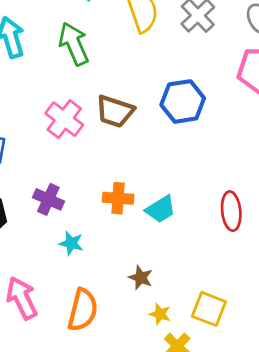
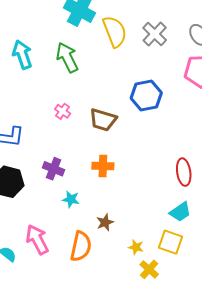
brown trapezoid: (115, 111) -> (103, 120), moved
pink cross: (64, 119) -> (63, 111), size x0.6
cyan trapezoid: (161, 209) -> (180, 212), moved
brown star: (141, 278) -> (105, 222), moved, turned 30

